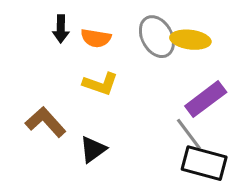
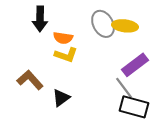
black arrow: (61, 29) -> (40, 19), size x1.4
orange semicircle: (96, 38) -> (63, 38), moved

